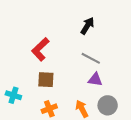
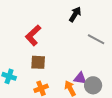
gray line: (91, 58) -> (96, 39), moved
purple triangle: (95, 80) -> (80, 78), moved

